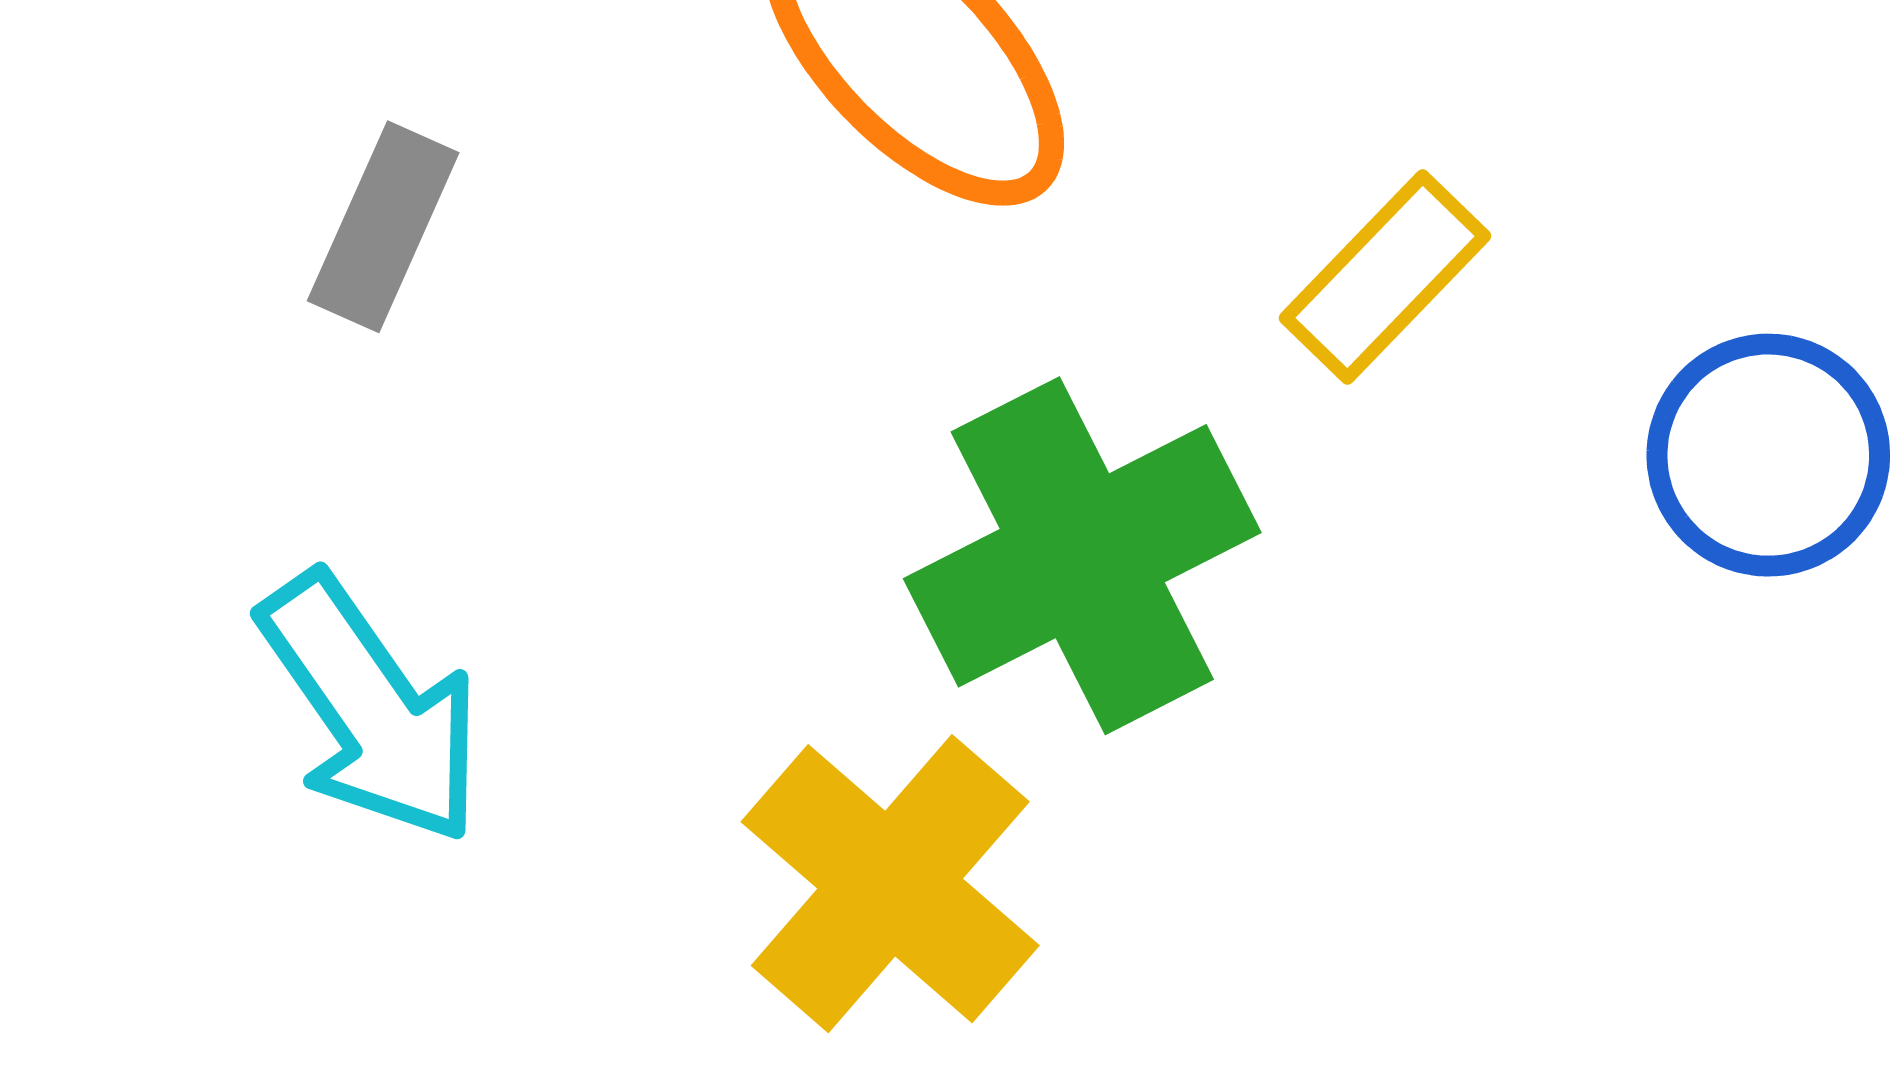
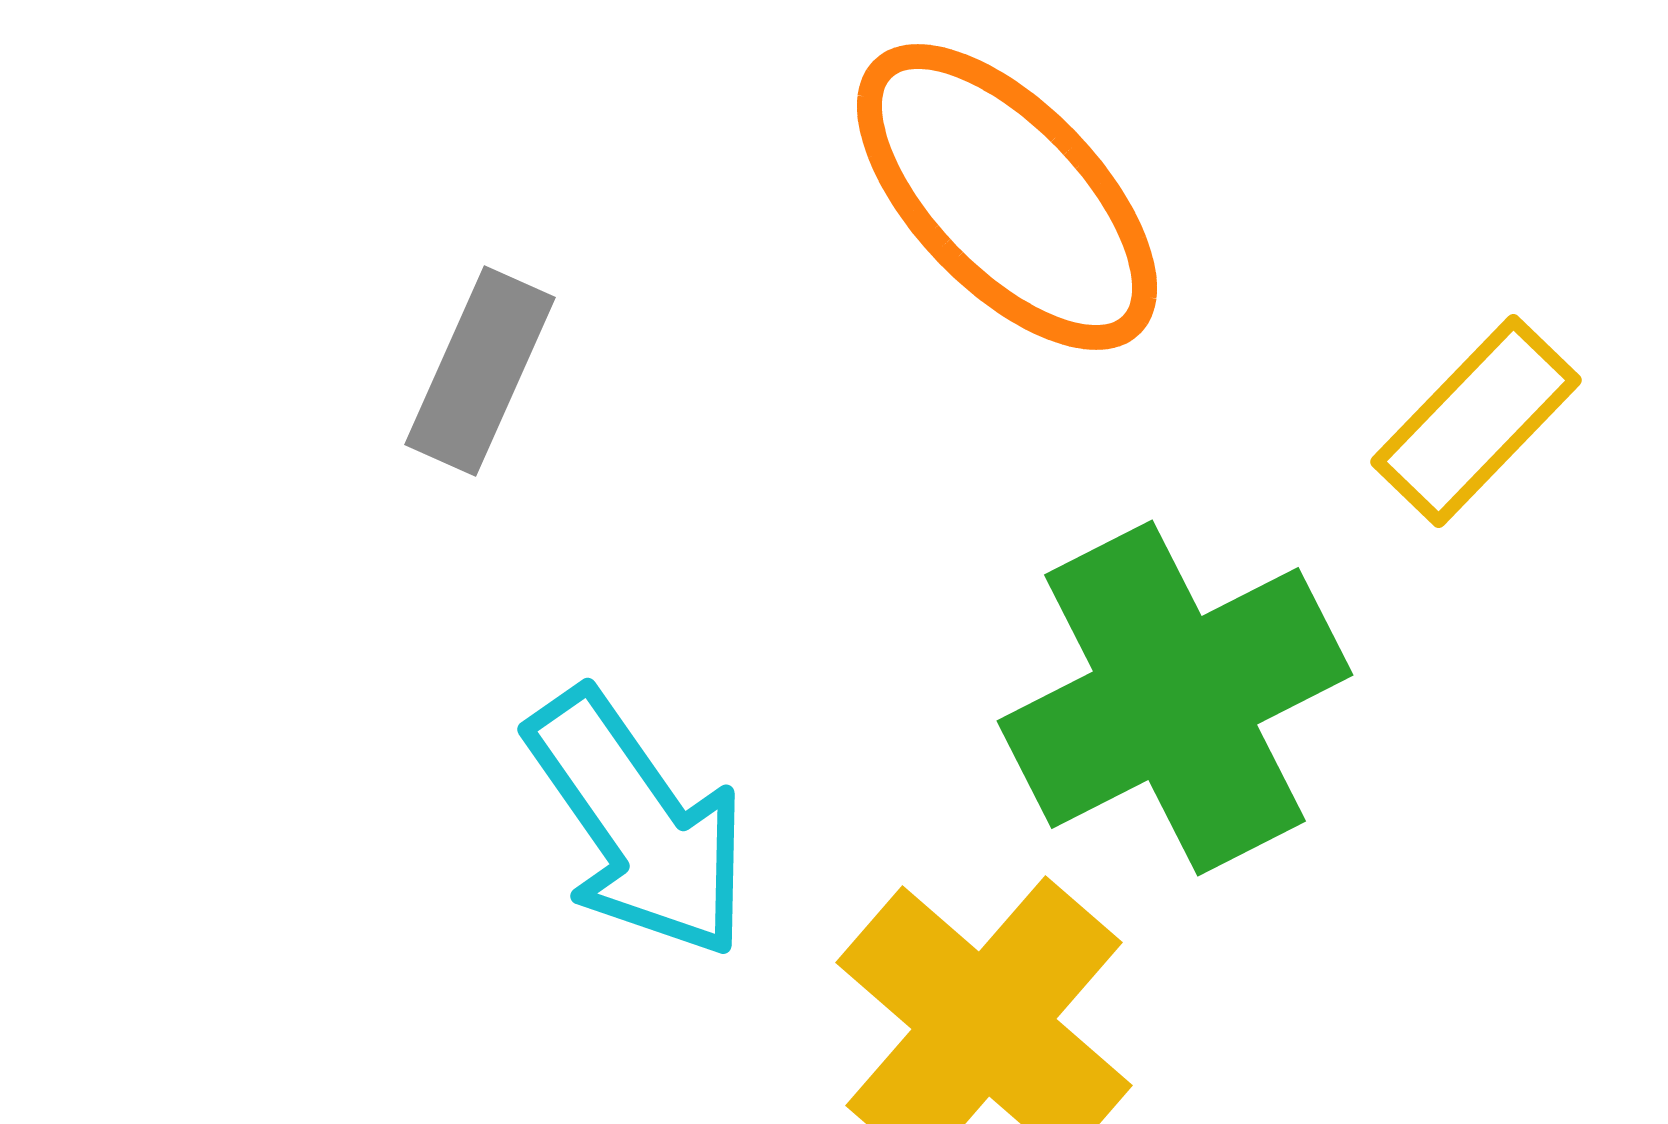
cyan arrow: (371, 709) -> (638, 824), moved

